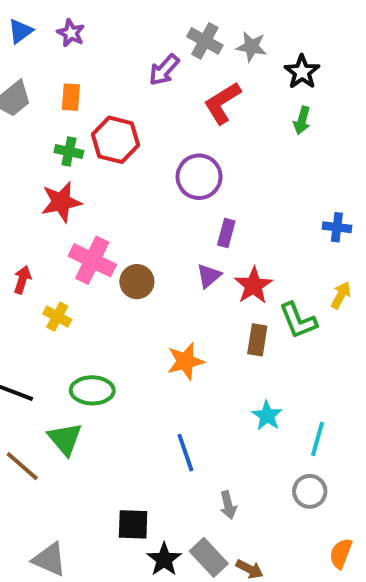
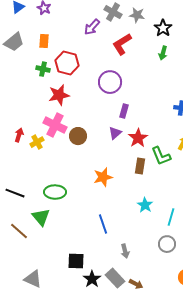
red star: (61, 202) -> (59, 95), moved
yellow cross: (57, 317) -> (37, 142), moved, turned 32

